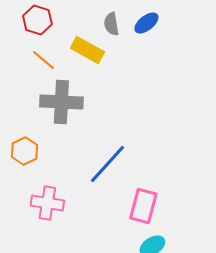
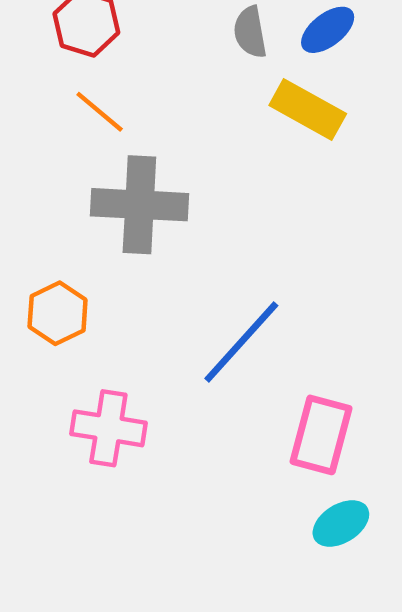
yellow rectangle: (87, 50) -> (308, 110), moved

